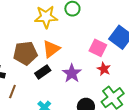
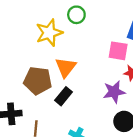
brown pentagon: (25, 53) -> (38, 81), turned 30
purple star: (72, 73) -> (114, 92), moved, turned -30

